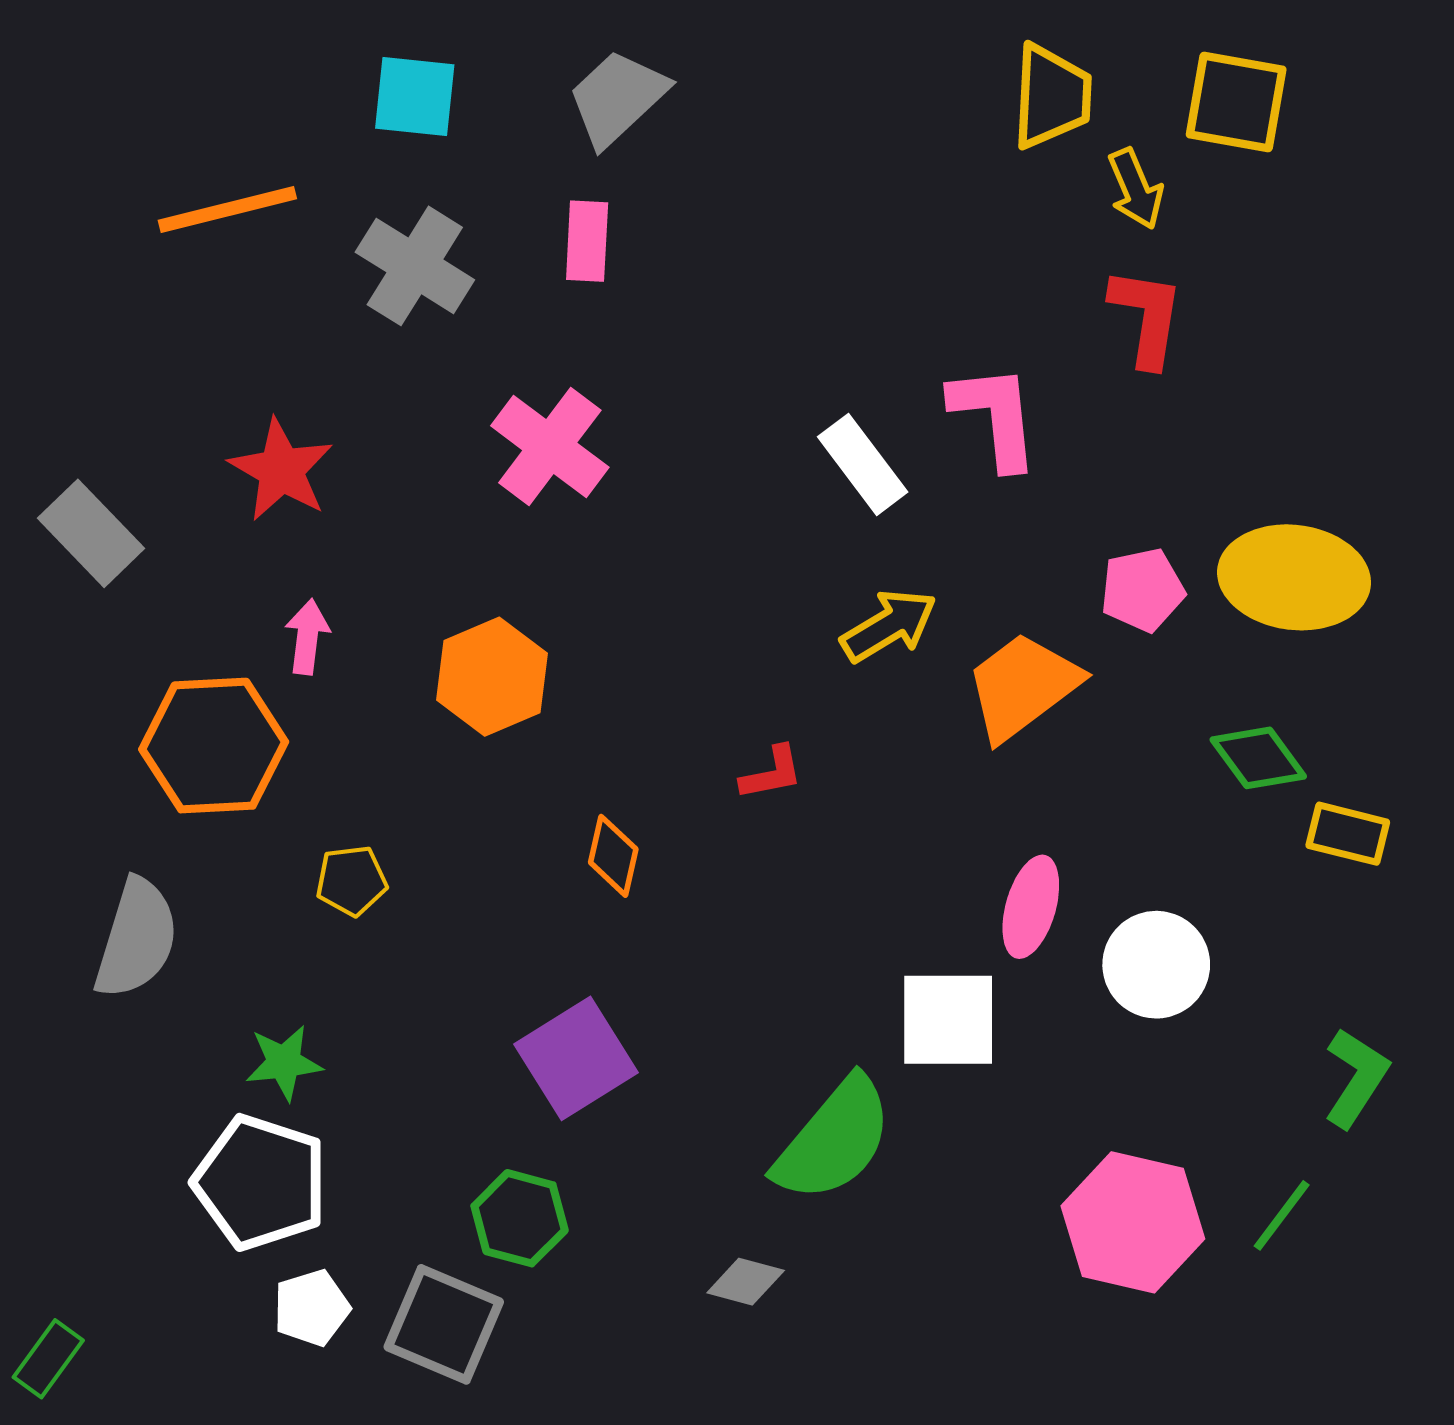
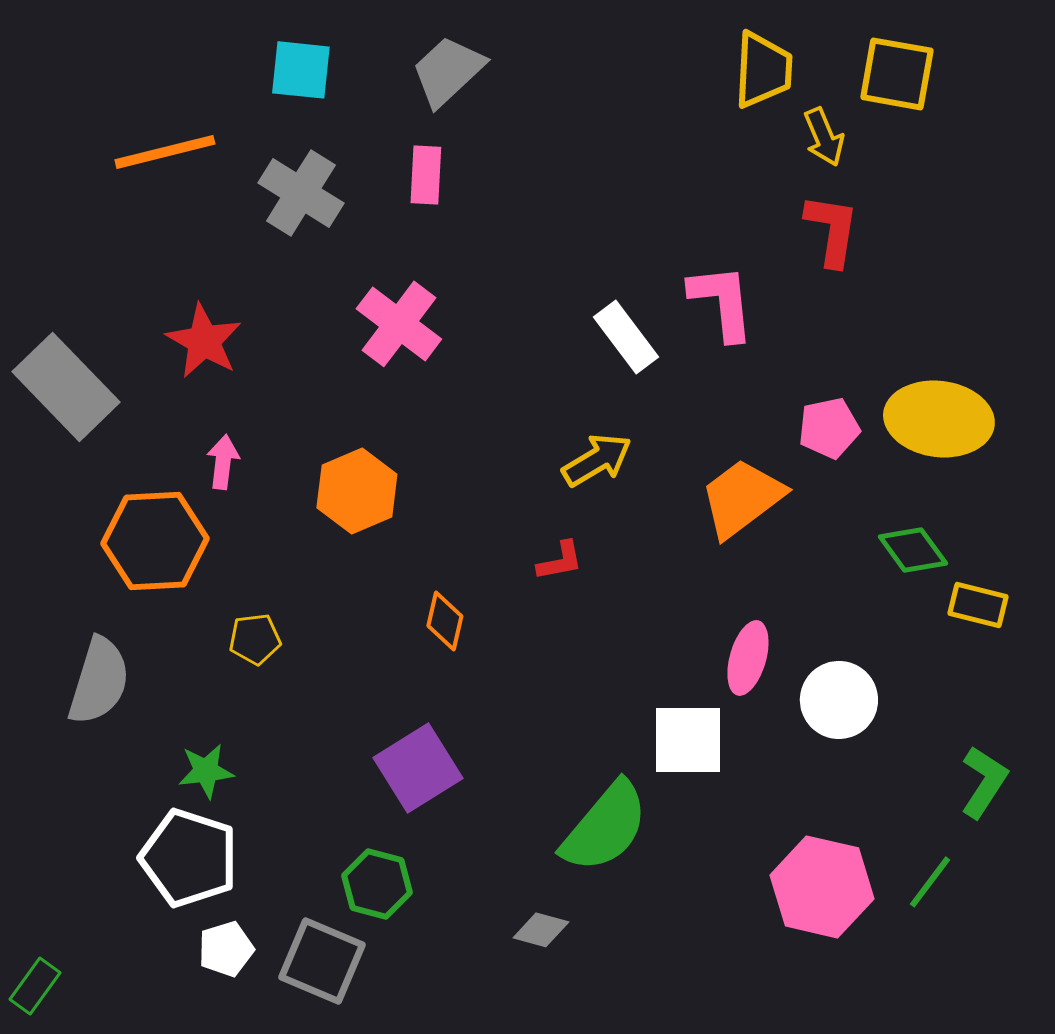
gray rectangle: (91, 533) -> (66, 387), size x1.4
yellow arrow: (889, 626) -> (597, 460), moved

